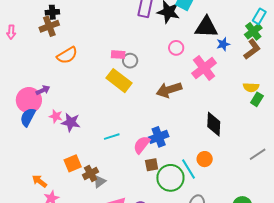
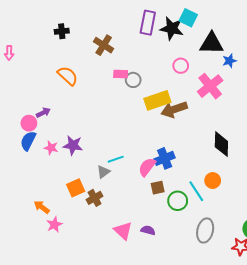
black cross: (52, 12) -> (62, 31), moved
brown cross: (49, 26) -> (104, 45), moved, turned -36
orange semicircle: (67, 55) -> (68, 76), turned -105
yellow rectangle: (119, 81) -> (157, 100), moved, turned -55
pink circle: (29, 100) -> (29, 123), size x0.6
pink star: (56, 116) -> (51, 148), moved
green circle: (170, 178) -> (178, 201), size x0.7
gray triangle: (99, 181) -> (103, 172), moved

